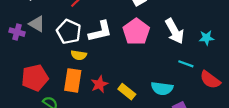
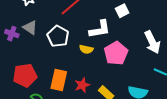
white L-shape: (100, 32) -> (100, 29), moved
pink pentagon: (136, 32) -> (116, 53), moved
yellow semicircle: (79, 55) -> (86, 49), moved

